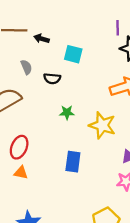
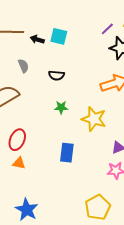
purple line: (118, 28) -> (107, 29), turned 48
cyan square: (73, 54) -> (59, 36), moved
black semicircle: (52, 79) -> (56, 75), moved

